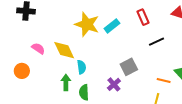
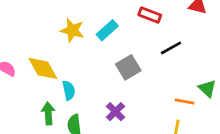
red rectangle: (143, 17) -> (150, 15), turned -42
yellow star: (87, 24) -> (72, 30), size x0.7
gray square: (129, 67) -> (128, 67), moved

